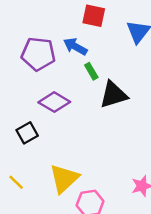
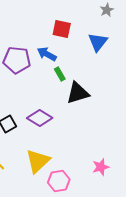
purple diamond: (54, 102) -> (40, 118), moved

